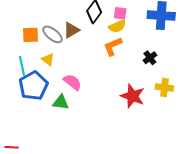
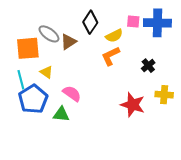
pink square: (120, 13) -> (133, 21), moved
gray ellipse: (53, 34) -> (49, 34), moved
orange square: (31, 35) -> (28, 48), size x1.4

